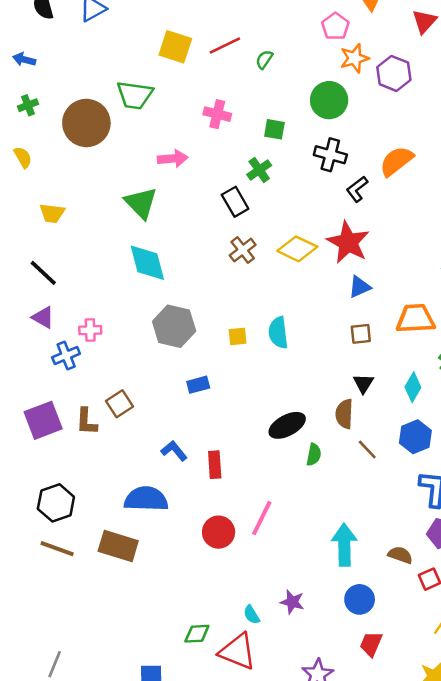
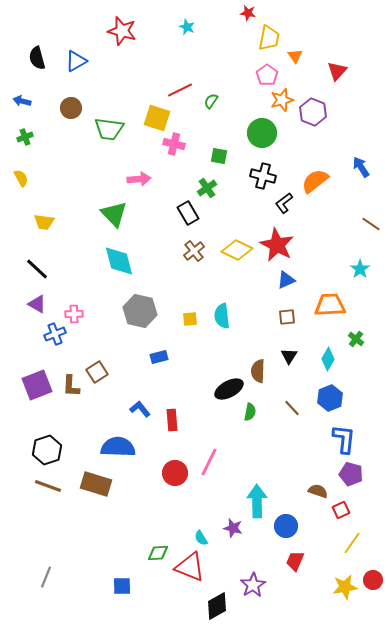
yellow square: (175, 47) -> (157, 118), moved
brown circle: (86, 123) -> (71, 108), moved, size x0.6
brown semicircle: (344, 414) -> (258, 371), moved
cyan arrow: (344, 545) -> (257, 501), moved

